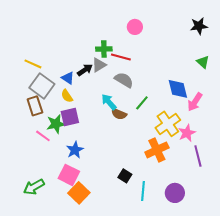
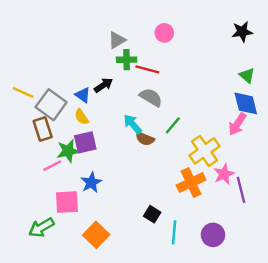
yellow line: (33, 64) -> (23, 92), moved
gray triangle: (99, 65) -> (117, 40), moved
blue diamond: (178, 89) -> (246, 103), moved
pink star: (187, 133) -> (224, 174), moved
pink line: (43, 136) -> (52, 166), turned -63
pink square: (69, 175) -> (67, 202), moved, turned -30

